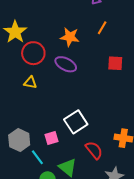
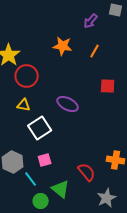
orange star: (70, 37) -> (63, 46), moved
purple ellipse: (66, 64) -> (68, 104), moved
white square: (76, 122) -> (40, 128), moved

